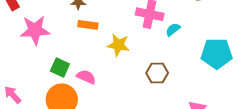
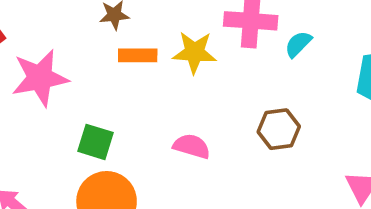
yellow star: (118, 45) -> (194, 52), moved
pink semicircle: (86, 77) -> (192, 146), moved

